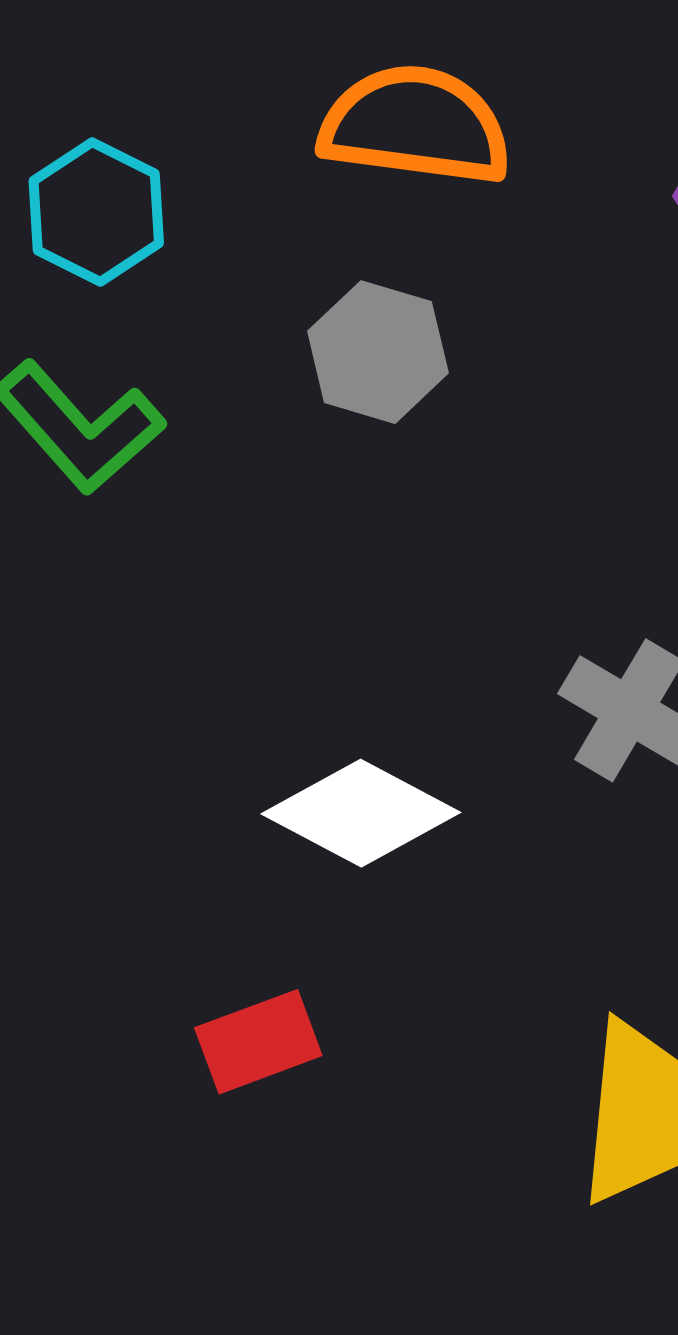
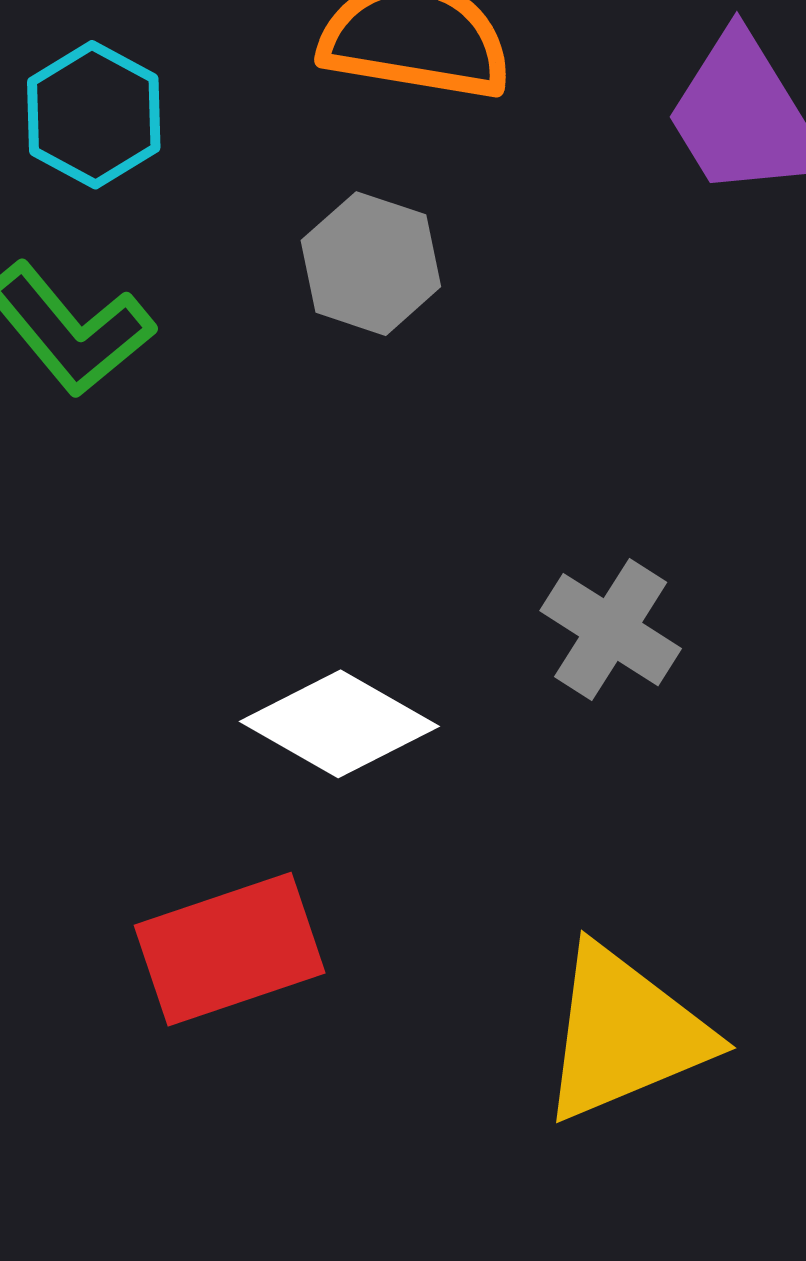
red rectangle: (258, 1042) -> (230, 949), size x1.5

